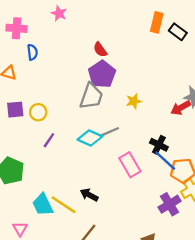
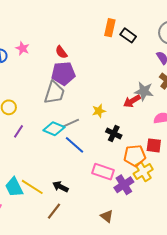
pink star: (59, 13) -> (22, 48), moved
purple pentagon: (102, 74) -> (63, 73), turned 30
yellow star: (134, 101) -> (99, 111), moved
blue line: (165, 161) -> (74, 145), moved
pink rectangle: (130, 165) -> (103, 172), moved, turned -40
black arrow: (89, 195) -> (60, 187), moved

